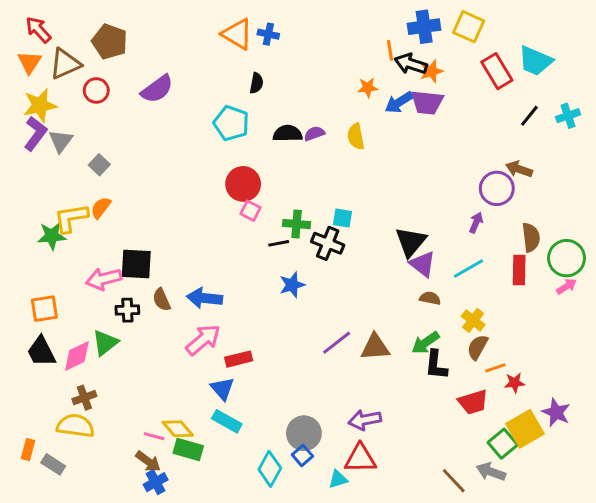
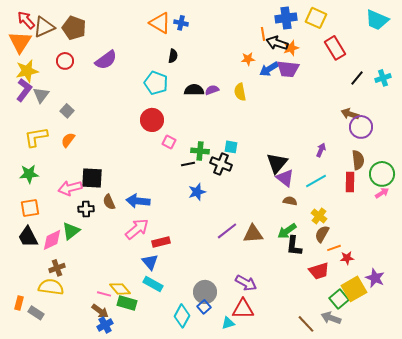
cyan trapezoid: (535, 61) -> (377, 20), moved
orange triangle: (29, 62) -> (20, 42), size x1.4
brown triangle: (65, 64) -> (44, 27), moved
red circle: (243, 184) -> (152, 120), moved
purple circle: (497, 188) -> (361, 127), moved
yellow L-shape: (71, 218) -> (36, 137), moved
green star: (52, 236) -> (29, 174), moved
purple arrow: (365, 420) -> (246, 283), turned -140

